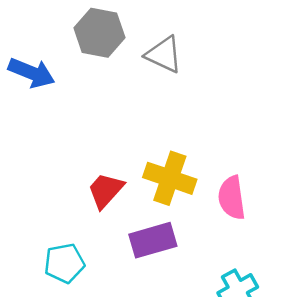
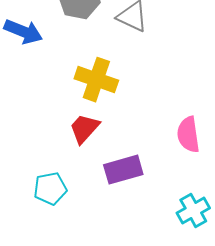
yellow cross: (170, 178) -> (96, 80), moved

